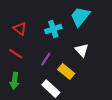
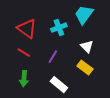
red triangle: (20, 29) -> (27, 29), size x1.5
yellow rectangle: (66, 71) -> (85, 67), moved

